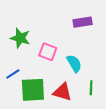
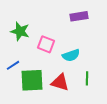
cyan semicircle: (74, 63) -> (71, 55), turned 102

